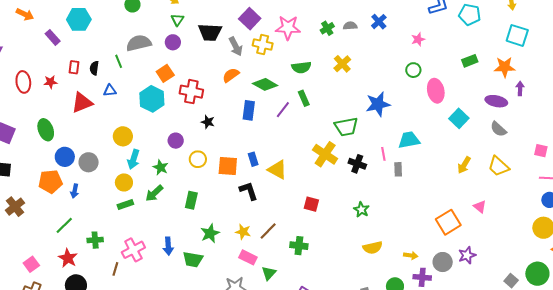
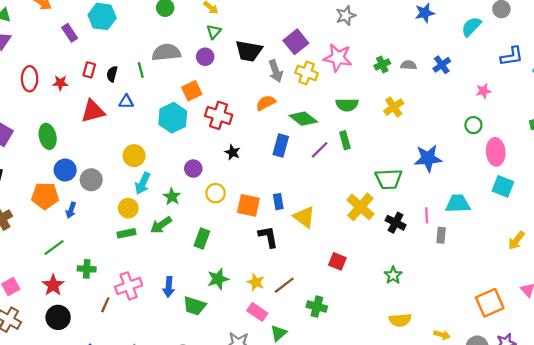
cyan square: (459, 118) -> (503, 186), moved, turned -30

